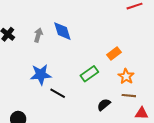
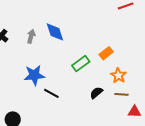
green rectangle: (89, 74) -> (81, 64), moved
black semicircle: (104, 105) -> (96, 93), moved

